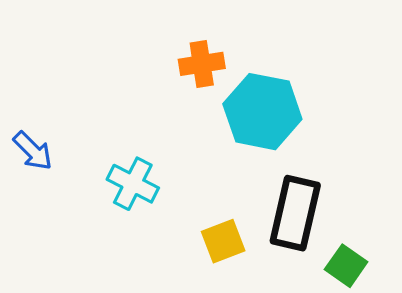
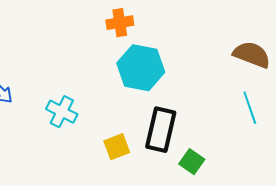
orange cross: (202, 64) -> (120, 23), moved

